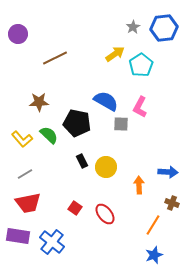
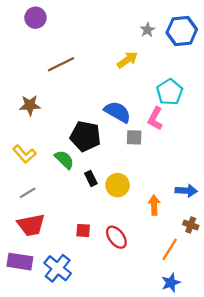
purple circle: (18, 34) -> (35, 18), moved
cyan pentagon: (141, 65) -> (170, 92), moved
brown star: (39, 102) -> (30, 105), moved
green semicircle: (49, 135) -> (64, 160), moved
red square: (75, 208) -> (83, 231), turned -32

